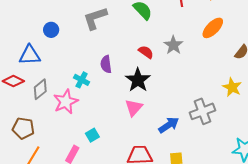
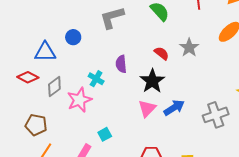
blue circle: (51, 30) -> (73, 37), moved
blue arrow: (169, 125) -> (174, 108), moved

